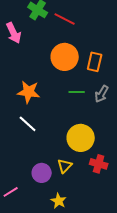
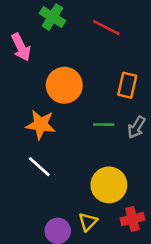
red line: (65, 19) -> (106, 28), moved
orange circle: (65, 57) -> (64, 85), moved
red cross: (99, 164) -> (132, 219), turned -30

